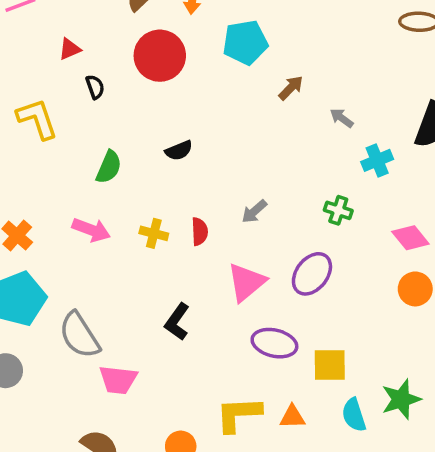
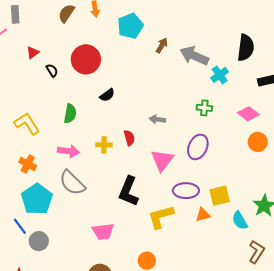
red circle: (160, 56) -> (86, 59), moved
gray arrow: (342, 118) -> (194, 56), size x2.0
yellow L-shape: (37, 119) -> (27, 124), moved
gray arrow: (254, 211) -> (157, 119), turned 63
black L-shape: (177, 322) -> (129, 191), size x1.4
gray semicircle: (79, 335) -> (72, 183), moved
yellow L-shape: (238, 414) -> (161, 217), moved
orange triangle: (292, 417) -> (203, 215), moved

